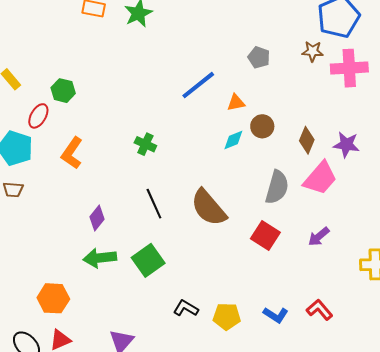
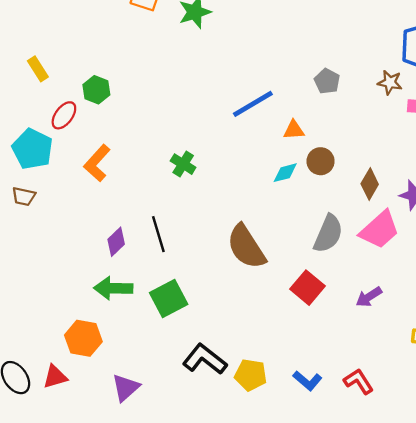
black line: (154, 204) -> (158, 234), moved
orange hexagon: (53, 298) -> (83, 338), moved
black L-shape: (186, 308) -> (205, 359), size x1.5

